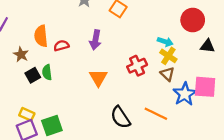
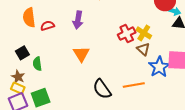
cyan arrow: (165, 42) -> (174, 11), moved
brown star: (21, 54) -> (18, 77), moved
red cross: (137, 66) -> (127, 34), moved
green semicircle: (47, 72) -> (37, 64), moved
orange line: (156, 114) -> (134, 85), turned -35

